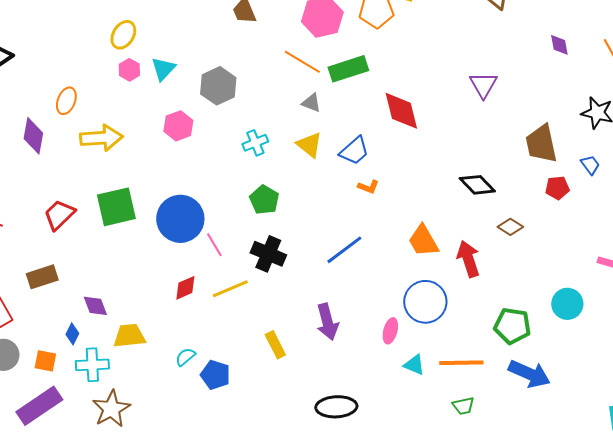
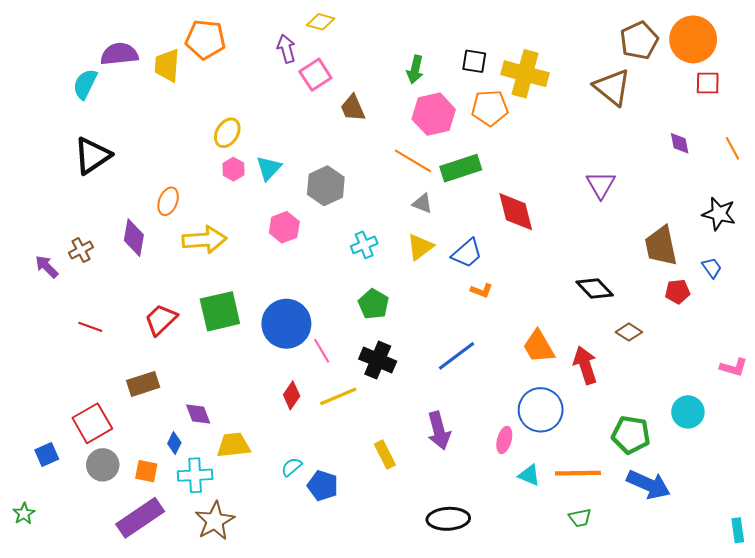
yellow triangle: (309, 145) -> (420, 247), turned 44
red diamond: (185, 288) -> (292, 395), turned -32

